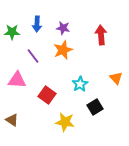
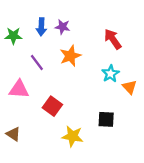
purple star: (63, 28) -> (63, 27), moved
red arrow: (101, 35) -> (113, 39), turned -30
cyan star: (80, 84) -> (111, 74), moved
black square: (95, 107) -> (106, 119), turned 35

